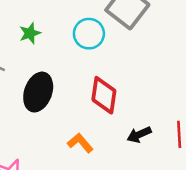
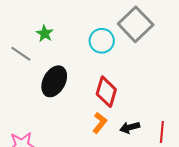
green star: (30, 33) -> (45, 33), moved, turned -30
orange L-shape: (80, 143) -> (100, 123), moved, turned 70

